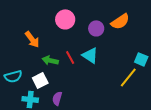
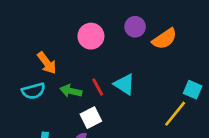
purple circle: (96, 28) -> (135, 27), moved
cyan semicircle: (13, 76) -> (33, 91), moved
white square: (40, 80) -> (91, 118), moved

